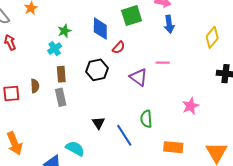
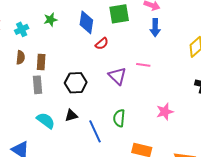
cyan cross: (55, 49) -> (22, 29), moved
black hexagon: (97, 70) -> (76, 83), moved
brown semicircle: (35, 86) -> (20, 57), moved
black triangle: (98, 123) -> (71, 115), turned 40
cyan semicircle: (75, 148) -> (46, 121), moved

